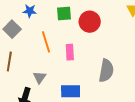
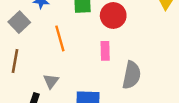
pink rectangle: (70, 52) -> (105, 51), moved

